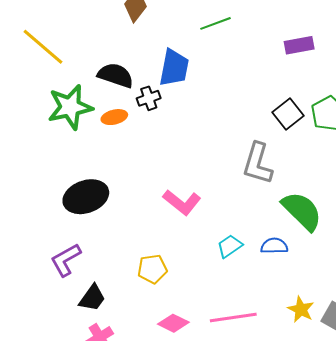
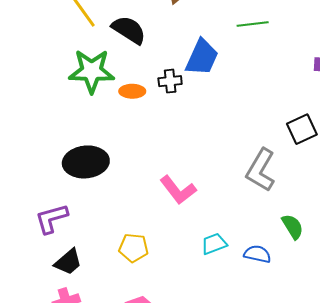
black semicircle: (116, 75) -> (129, 30), moved
green semicircle: (302, 211) -> (293, 227), size x0.6

